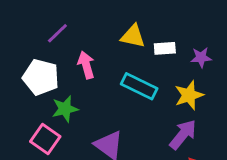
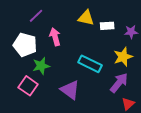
cyan rectangle: (139, 86) -> (90, 64), moved

